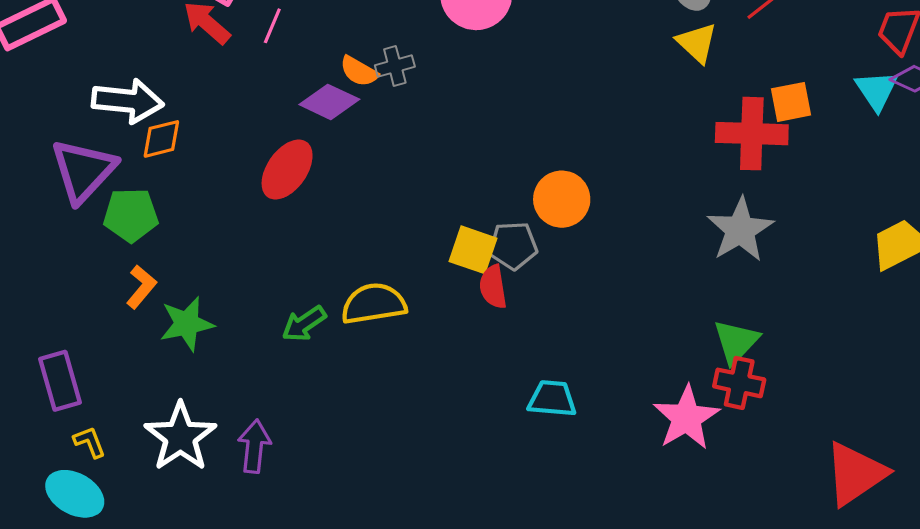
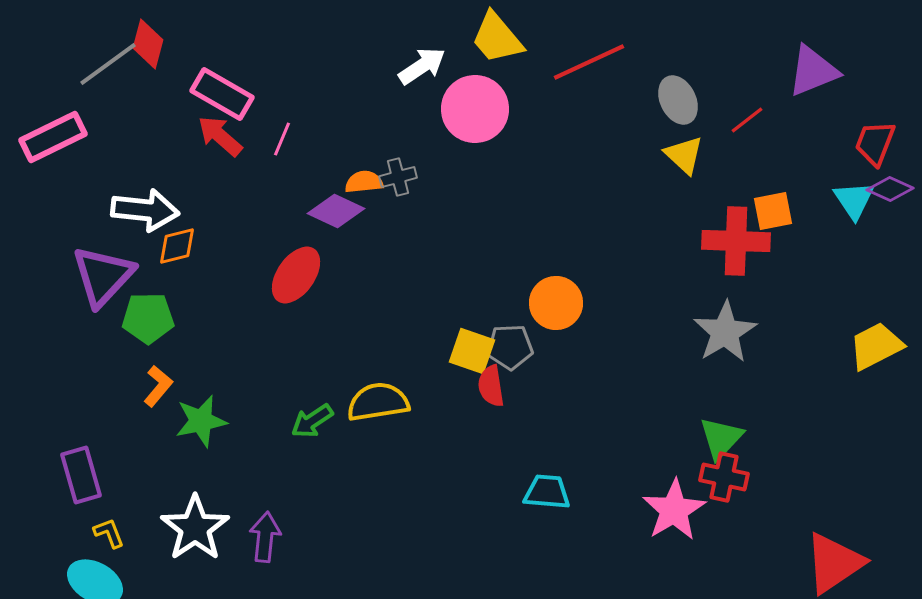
orange semicircle: (359, 71) -> (364, 182), turned 144

